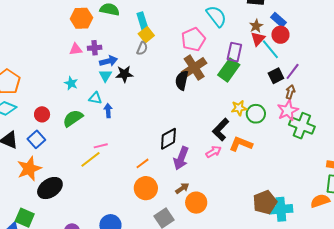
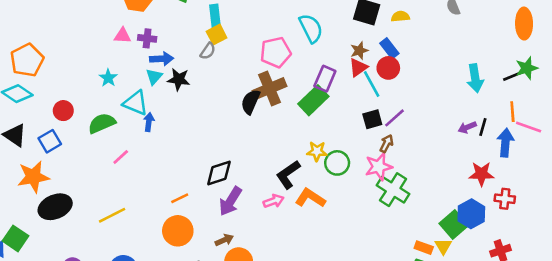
cyan triangle: (95, 98) -> (136, 103), size x1.5
pink line: (101, 146) -> (121, 157), moved, turned -40
yellow line: (90, 159) -> (112, 215), moved

